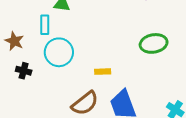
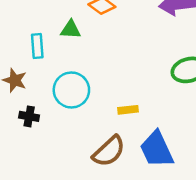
cyan rectangle: (45, 25) -> (37, 46), moved

